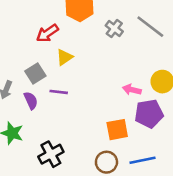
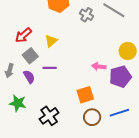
red arrow: (47, 33) -> (23, 35), moved
pink arrow: (132, 90) -> (99, 66), moved
orange square: (117, 130) -> (85, 95), moved

